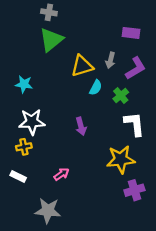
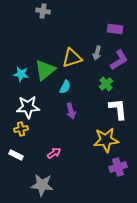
green triangle: (51, 40) -> (45, 70), moved
cyan semicircle: (96, 88) -> (65, 87), moved

